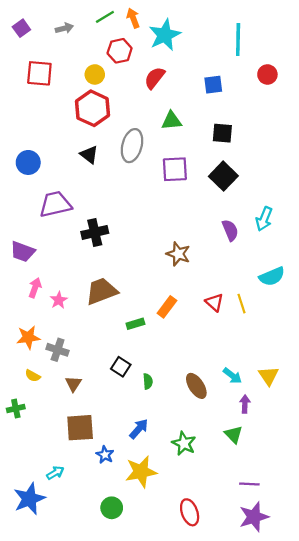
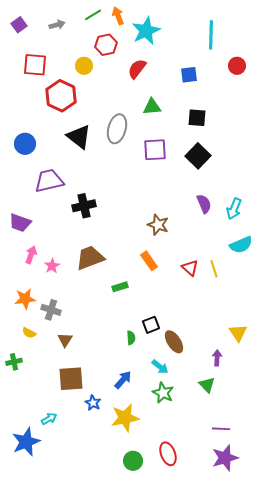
red hexagon: (93, 108) -> (61, 96), moved
black triangle: (89, 155) -> (79, 137), size x1.5
cyan arrow: (264, 219) -> (234, 209), moved
orange rectangle: (167, 307) -> (149, 261), moved, turned -72
black square: (121, 367) -> (151, 325), moved, turned 36
cyan arrow: (232, 376) -> (160, 367), moved
green circle: (112, 508) -> (133, 461), moved

